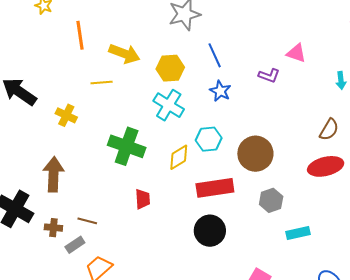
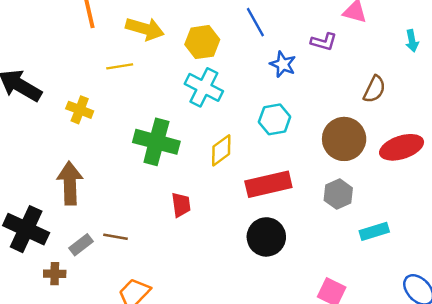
blue star: (220, 91) -> (283, 64), moved
brown semicircle: (329, 130) -> (374, 89), moved
cyan hexagon: (209, 139) -> (275, 119), moved
brown circle: (255, 154) -> (344, 139), moved
brown cross: (53, 228) -> (55, 274), moved
gray rectangle: (75, 245) -> (81, 245), moved

